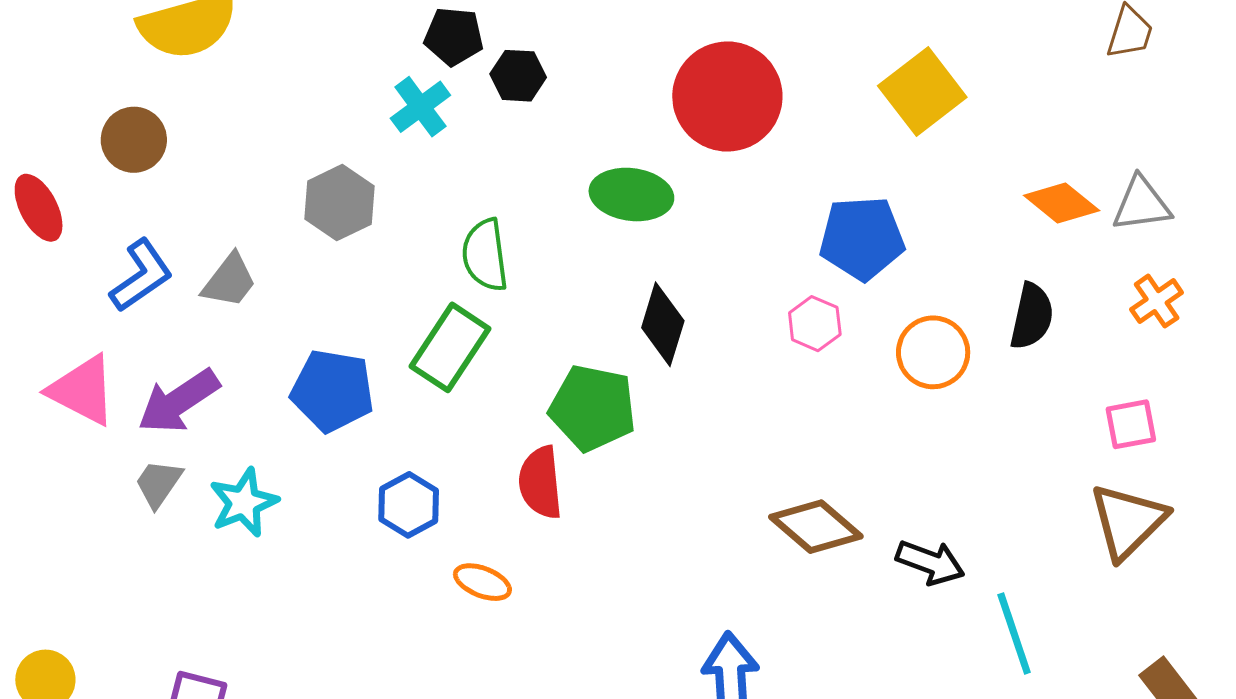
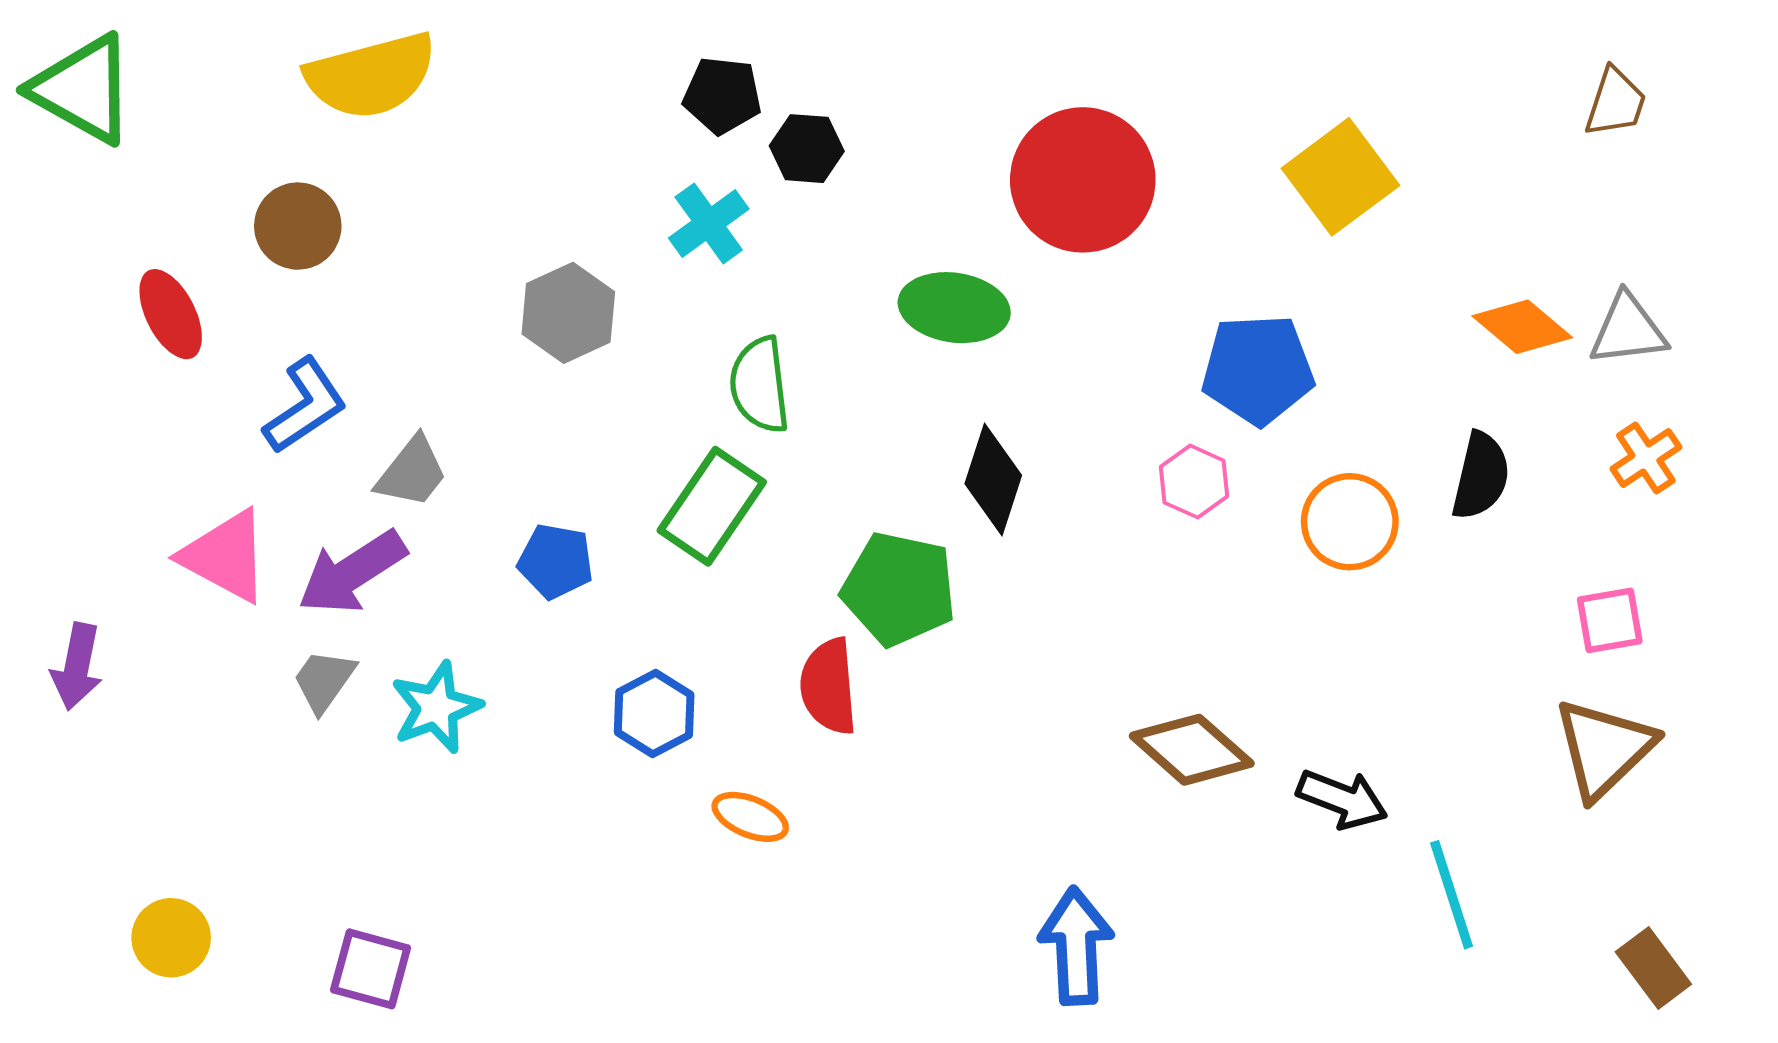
cyan cross: (420, 107) -> (709, 224), moved
gray trapezoid: (229, 281) -> (412, 472), moved
blue pentagon: (332, 391) -> (556, 561), size x0.7

